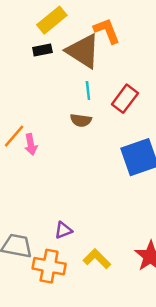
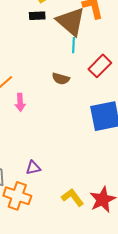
cyan line: (88, 90) -> (74, 45), moved
pink arrow: (31, 144) -> (20, 102), moved
yellow L-shape: (97, 259) -> (73, 197), moved

